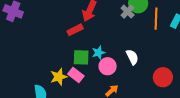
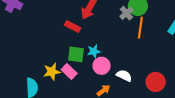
orange line: (156, 19) -> (140, 28), moved
red rectangle: (75, 30) -> (73, 26), turned 49
white semicircle: (132, 57) -> (124, 76), moved, turned -42

